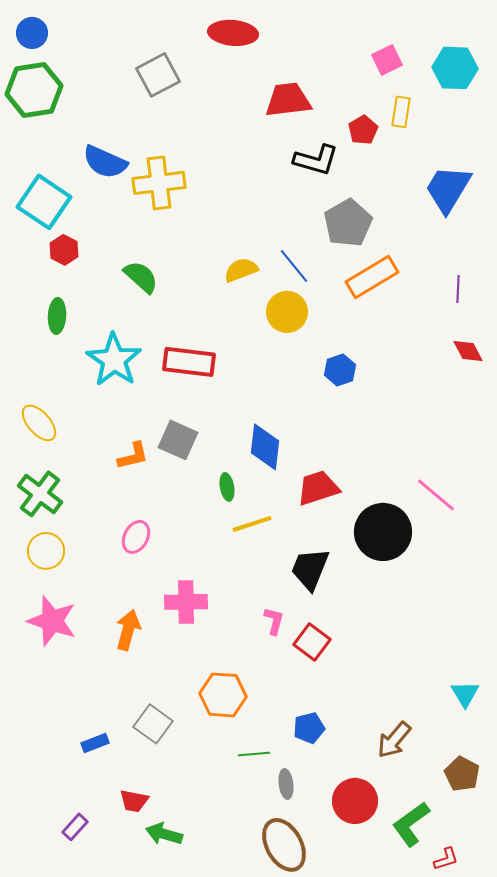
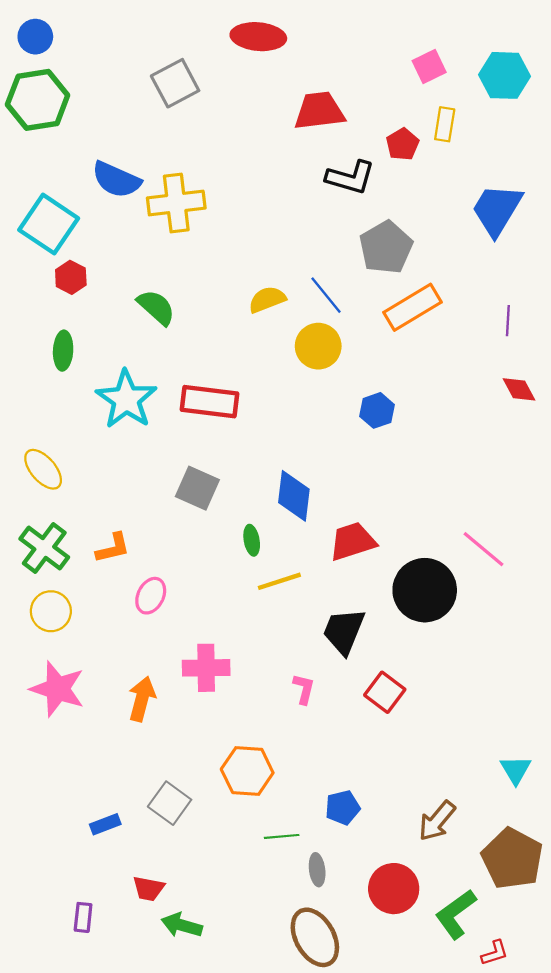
orange L-shape: (133, 456) -> (113, 548), moved
red square: (312, 642) -> (385, 692), moved
brown pentagon: (462, 774) -> (512, 859), size x1.6
purple rectangle: (75, 827) -> (83, 917), turned -36

